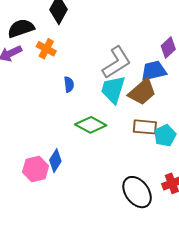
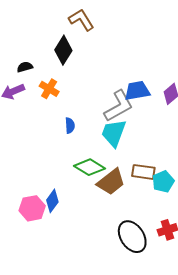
black semicircle: (21, 28) -> (25, 67), size x0.6
blue trapezoid: (154, 71) -> (137, 91), moved
brown trapezoid: (142, 92) -> (111, 182), moved

